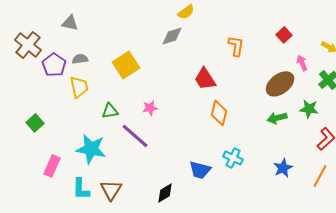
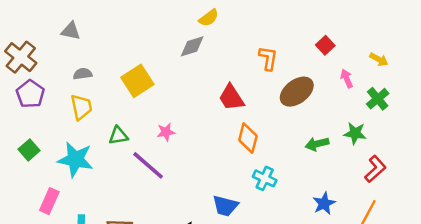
purple pentagon: (54, 65) -> (30, 94), moved
brown ellipse: (280, 84) -> (297, 92), moved
cyan star: (91, 149) -> (75, 159), moved
cyan cross: (233, 158) -> (265, 178), moved

